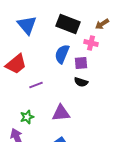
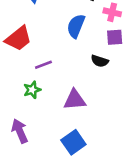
purple square: (81, 63) -> (115, 37), moved
green star: (27, 117) -> (32, 90), moved

